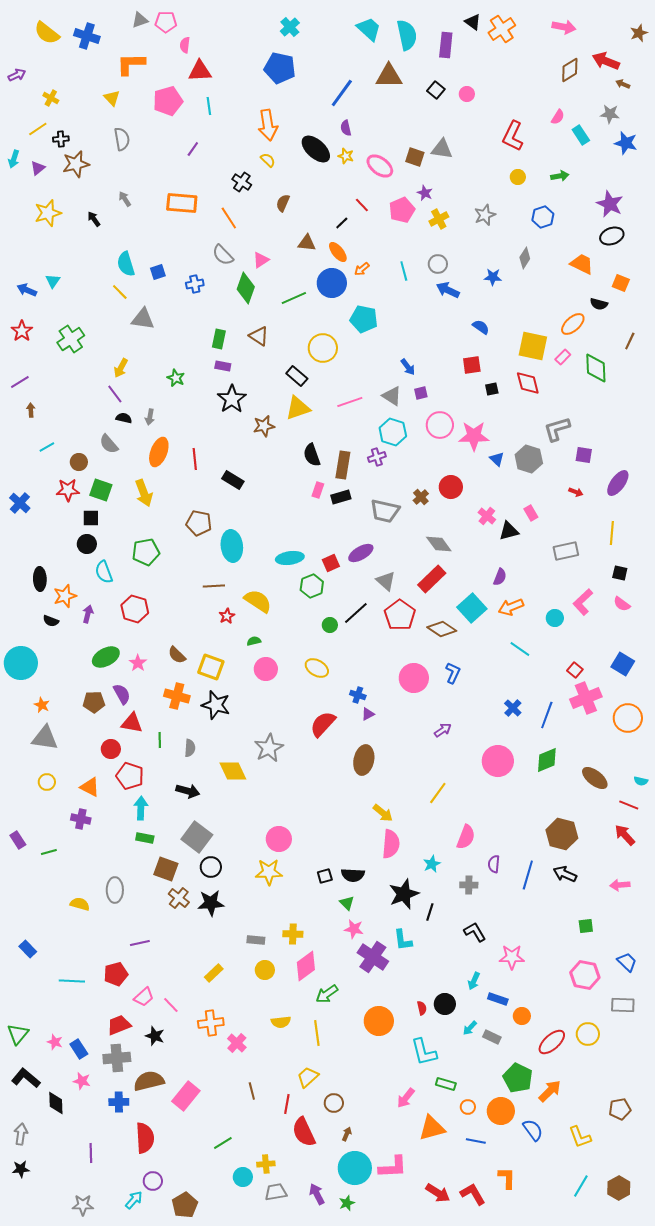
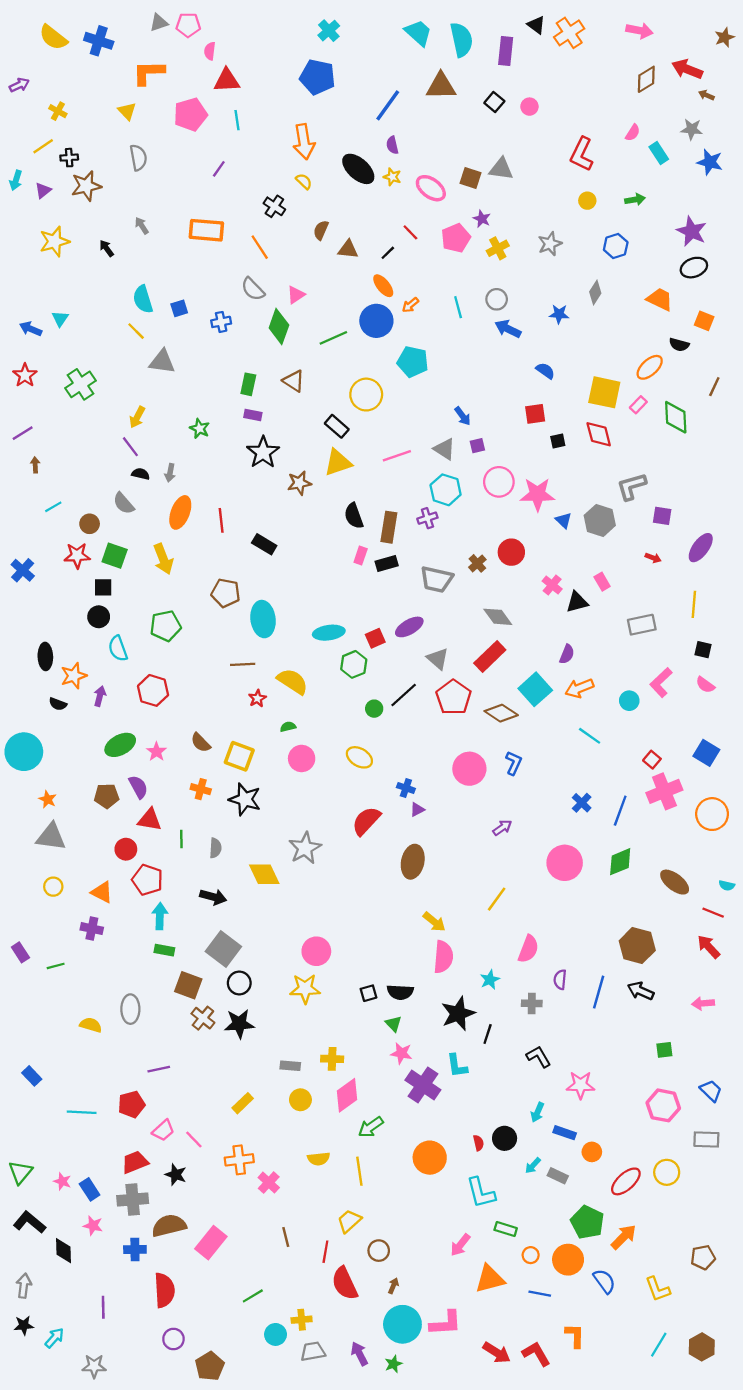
brown triangle: (307, 243) -> (348, 249), moved
orange cross: (177, 696) -> (201, 789), size x0.7
cyan arrow: (134, 1200) -> (54, 1338), moved

